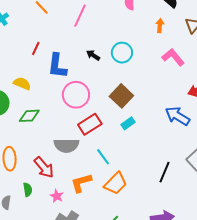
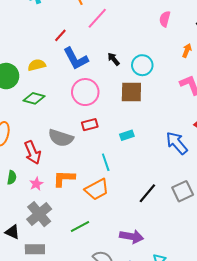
pink line: (80, 16) -> (97, 18), moved
blue L-shape: (57, 66) -> (76, 59), turned -52
yellow semicircle: (22, 84) -> (37, 65), turned -54
brown square: (121, 96) -> (131, 92), moved, turned 30
red rectangle: (90, 124) -> (90, 125), size x0.7
cyan line: (103, 157) -> (106, 162), moved
green semicircle: (28, 190) -> (12, 177), moved

